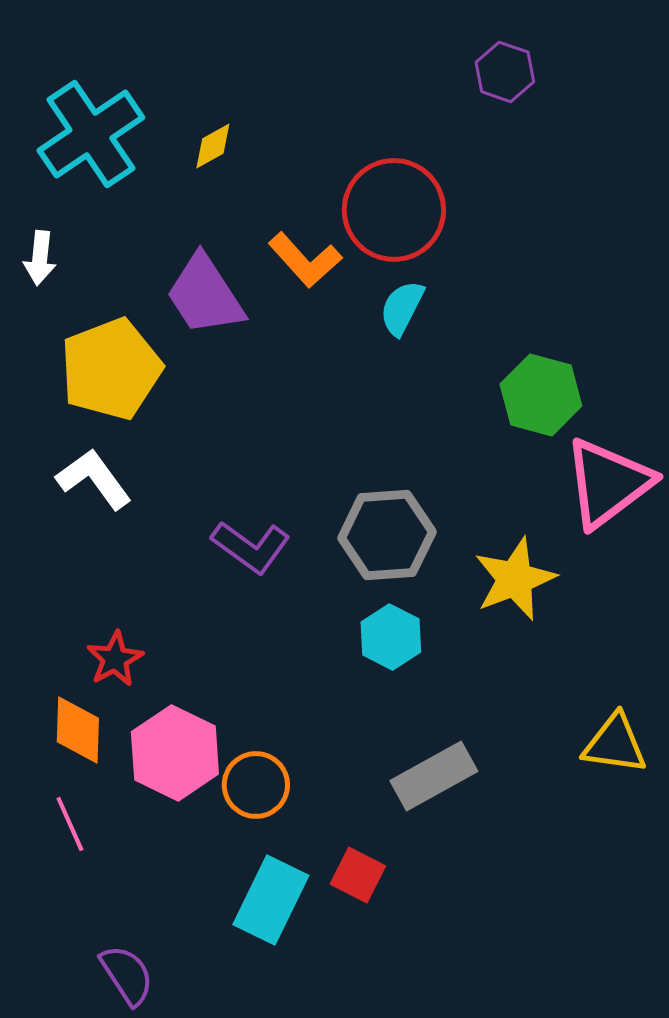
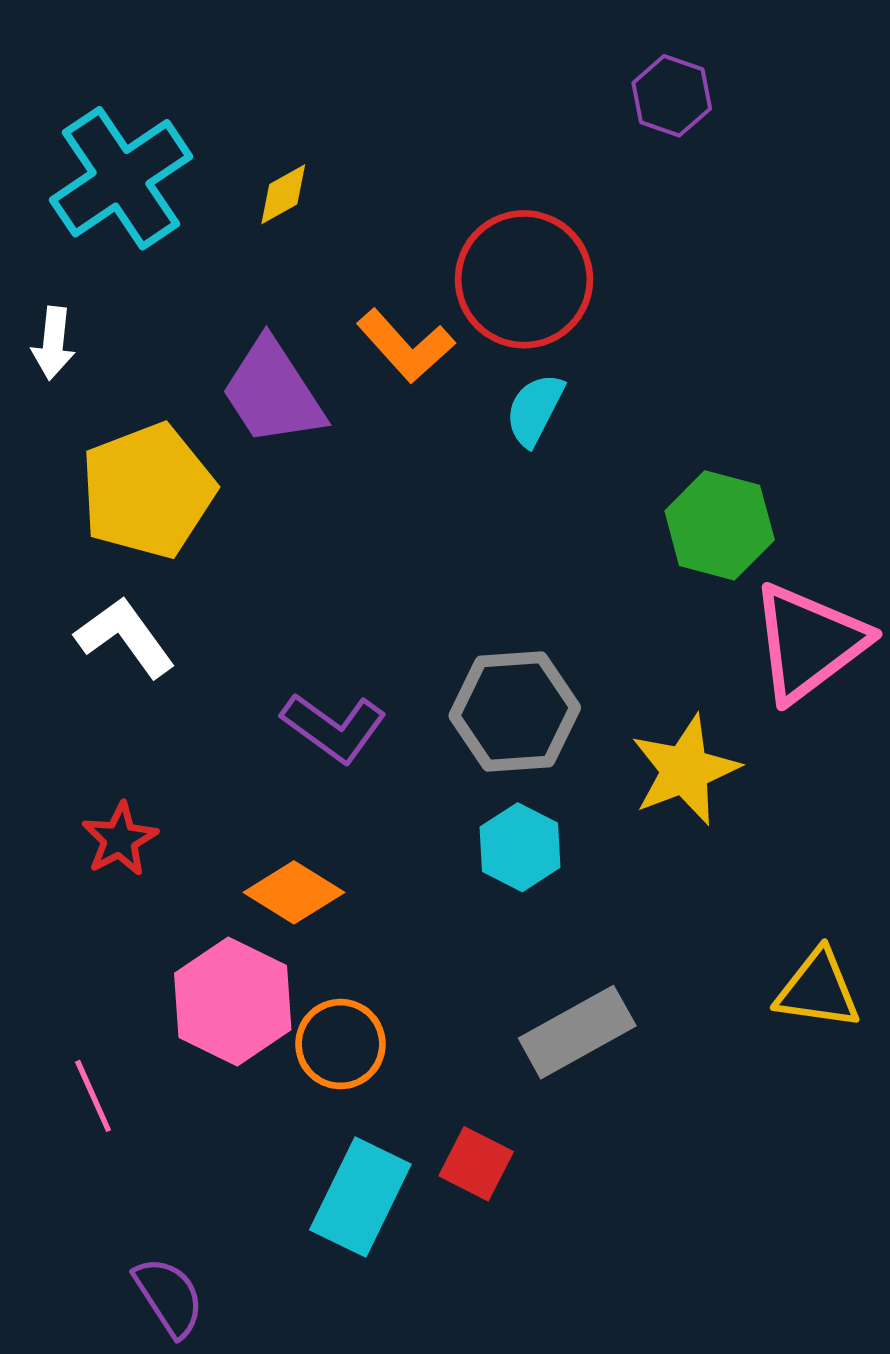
red star: (115, 659) -> (120, 839), moved
orange diamond: (78, 730) -> (294, 892), moved, turned -60

